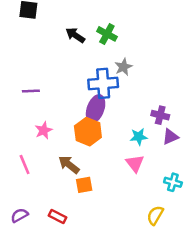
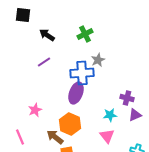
green cross: (107, 34) -> (85, 34), turned 35
black arrow: (75, 35) -> (47, 35), moved
purple line: (31, 91) -> (44, 62), moved, turned -32
orange hexagon: (88, 132) -> (70, 124), moved

